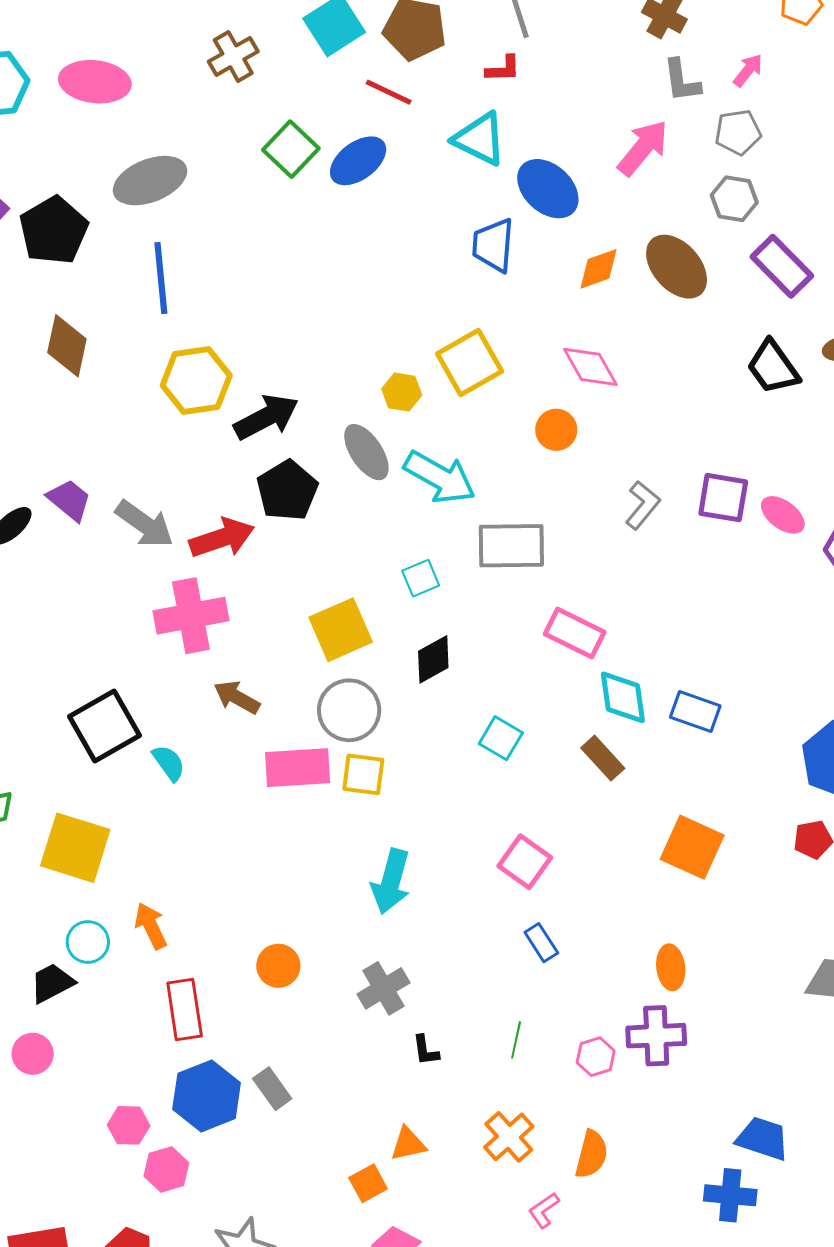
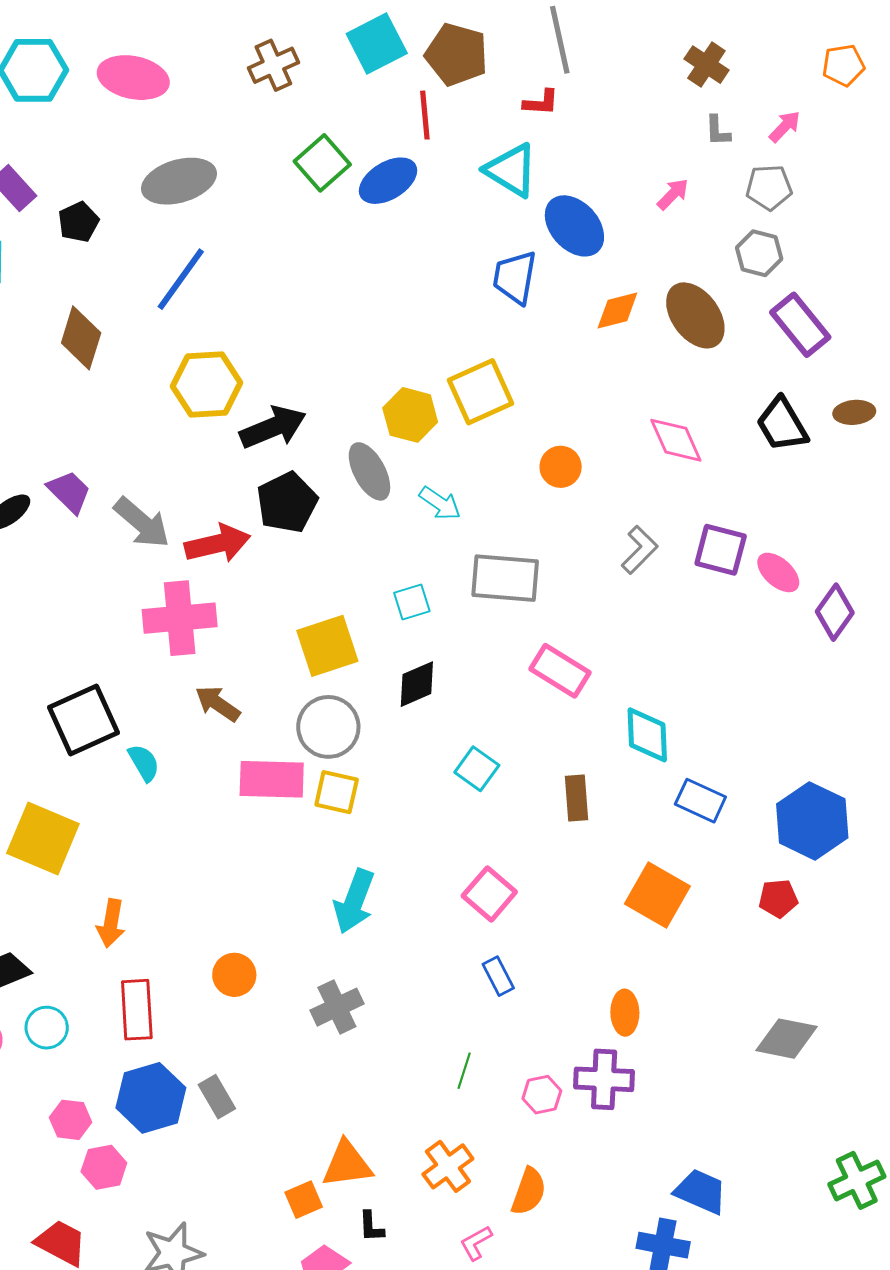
gray L-shape: (682, 81) -> (718, 131), size x0.7
red line: (389, 92) -> (425, 115), turned 54
pink arrow: (643, 148) -> (673, 194), size x0.6
black pentagon: (54, 230) -> (78, 222), size x0.6
blue line: (161, 278) -> (181, 279), turned 36
pink diamond: (590, 367) -> (676, 440), moved
yellow hexagon: (402, 392) -> (410, 415), size x1.4
cyan arrow: (440, 477) -> (440, 503), size x0.6
cyan diamond: (623, 697) -> (647, 735), moved
blue rectangle: (695, 712) -> (700, 801), moved
brown rectangle: (603, 758) -> (576, 798), turned 33
orange arrow: (151, 926) -> (111, 923), turned -150
cyan circle: (88, 942) -> (47, 1028), moved
black L-shape: (426, 1050) -> (371, 1227), moved
orange triangle: (408, 1144) -> (347, 1164), size x1.4

